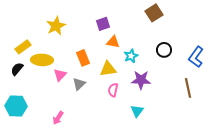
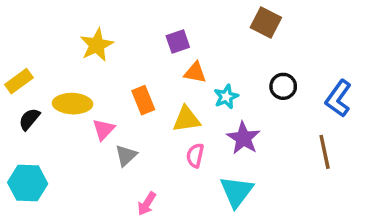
brown square: (154, 13) -> (266, 22), turned -30
yellow rectangle: (23, 47) -> (19, 81), moved
purple star: (141, 80) -> (243, 138), turned 30
gray triangle: (79, 84) -> (126, 155), moved
cyan triangle: (137, 111) -> (237, 192), size x1.5
pink arrow: (58, 118) -> (147, 204), moved

